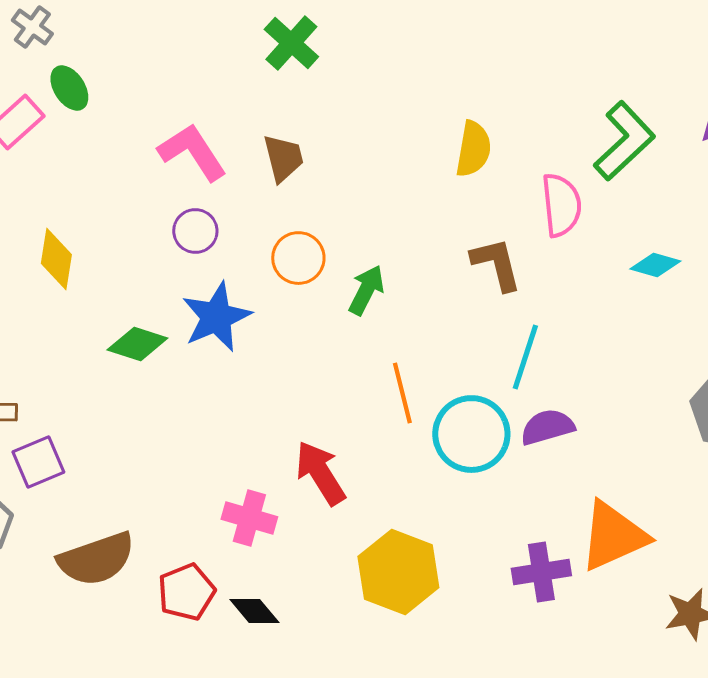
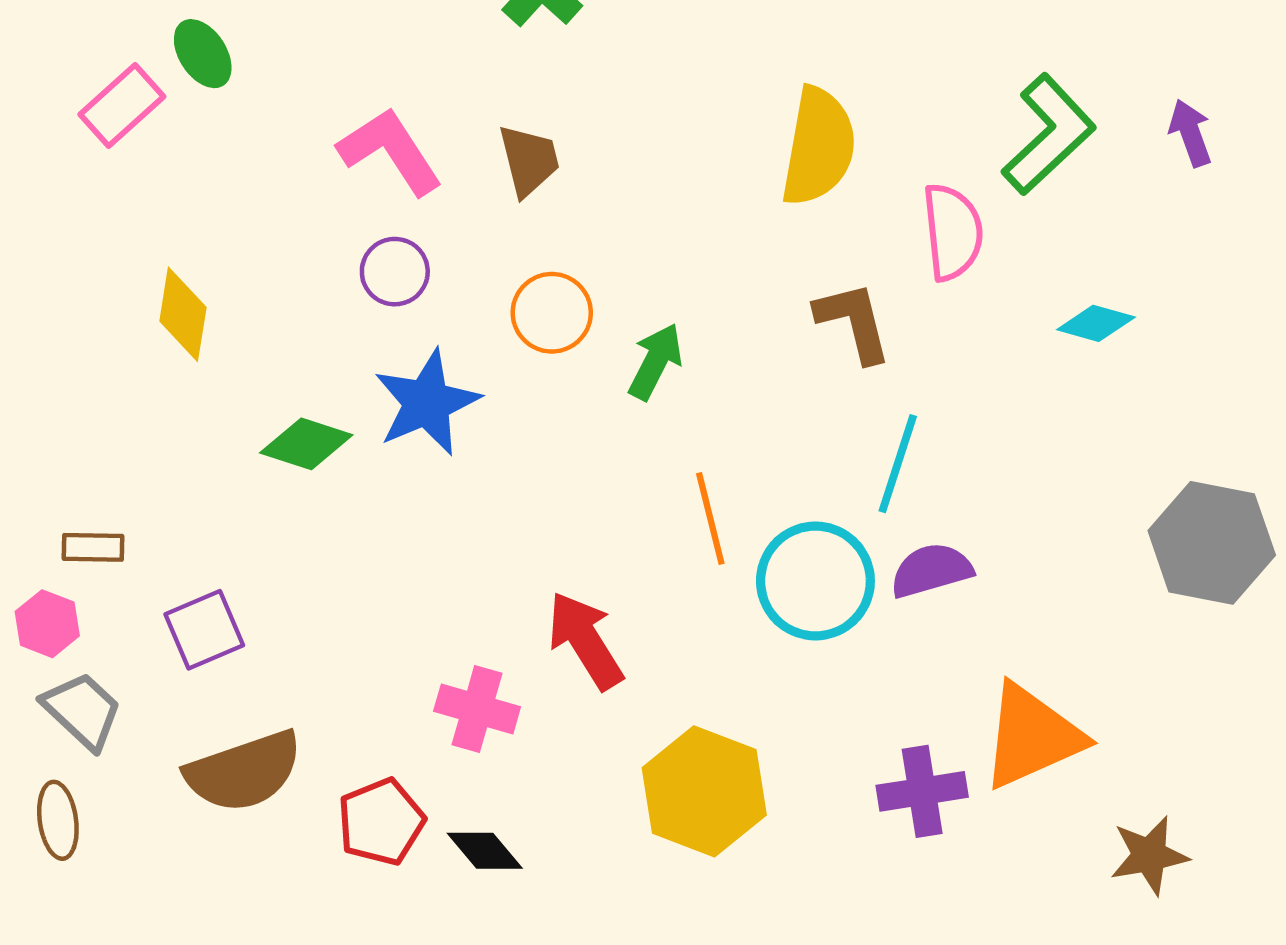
yellow semicircle: (473, 149) -> (818, 147), size x1.4
purple square: (38, 462) -> (204, 630), moved

